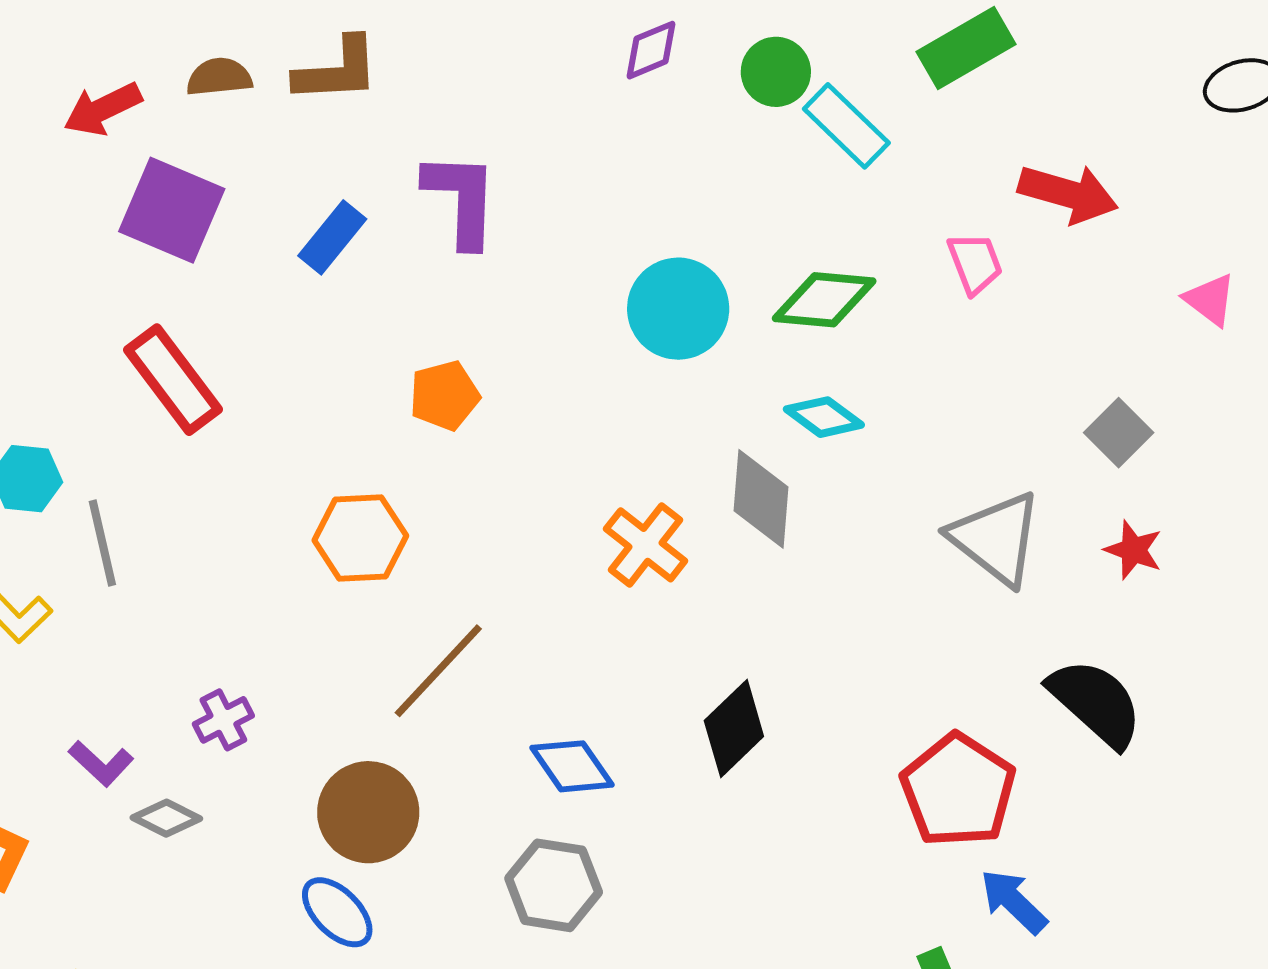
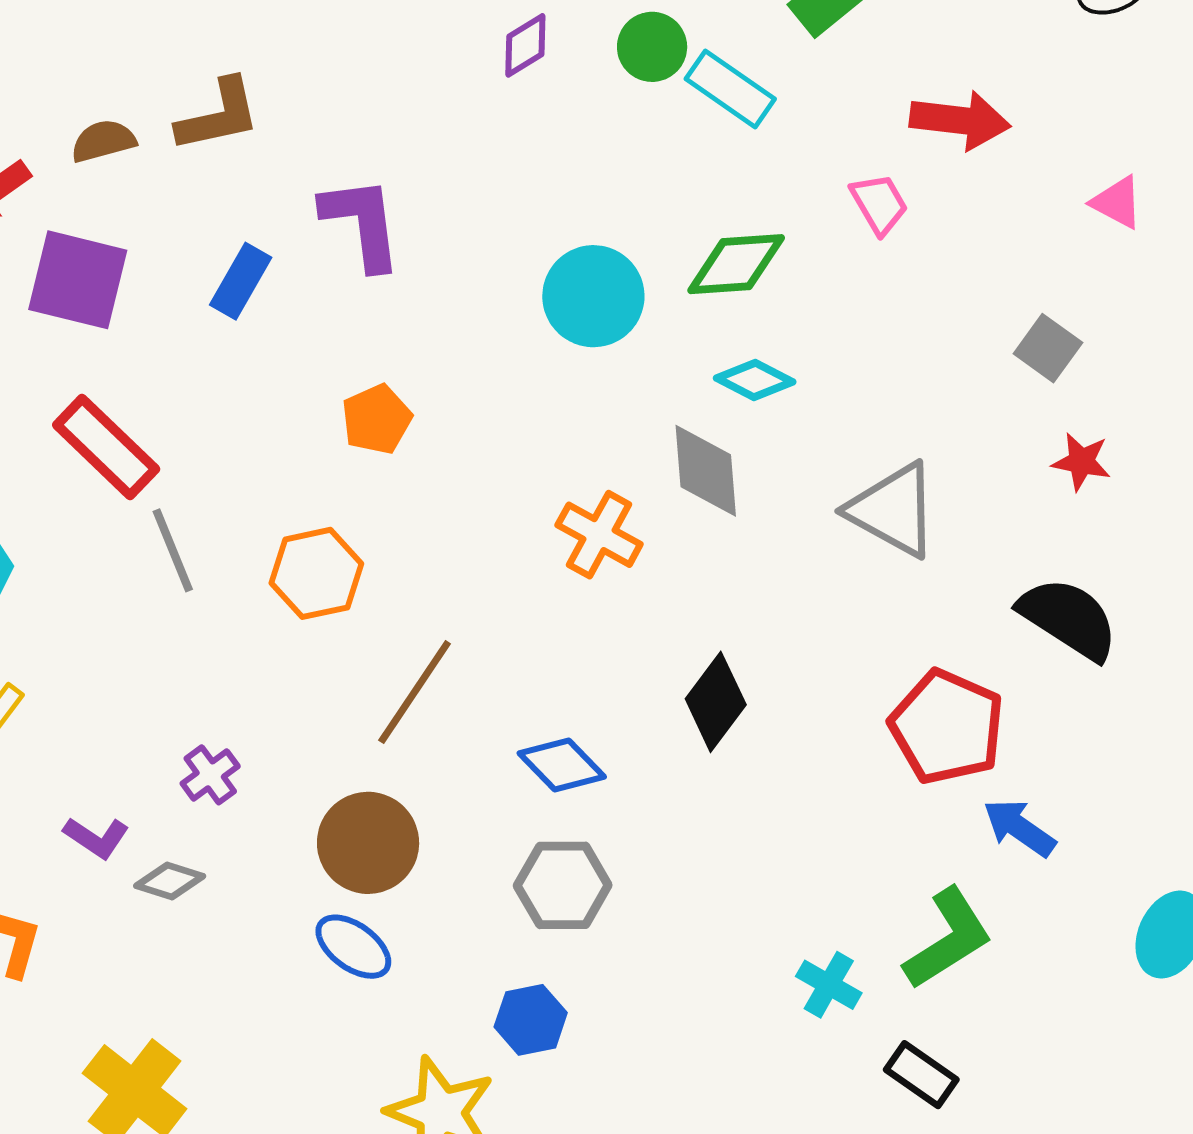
gray triangle: (996, 538) -> (893, 510), moved
gray line: (102, 543) -> (173, 550), moved

